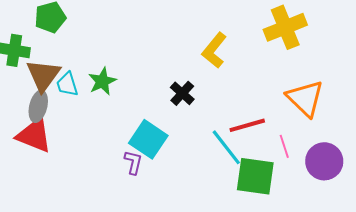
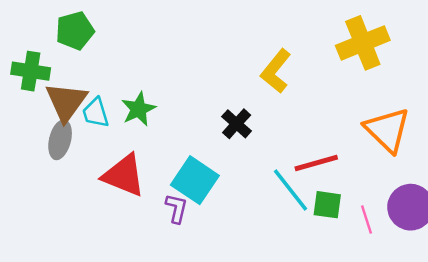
red triangle: (34, 135) -> (124, 175), moved
pink line: (284, 146) -> (366, 219), moved
green square: (255, 176) -> (327, 205), moved, size x0.6

